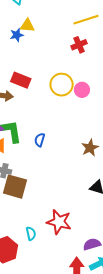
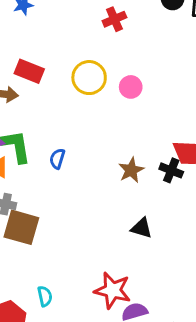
pink circle: (82, 90) -> (131, 87), moved
red star: (59, 222) -> (113, 290), moved

